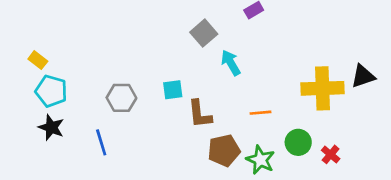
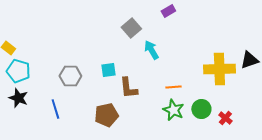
brown pentagon: (224, 150) -> (106, 115), moved
green star: (260, 160) -> (173, 110), moved

